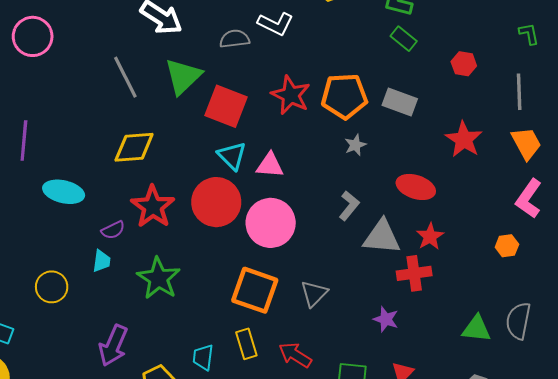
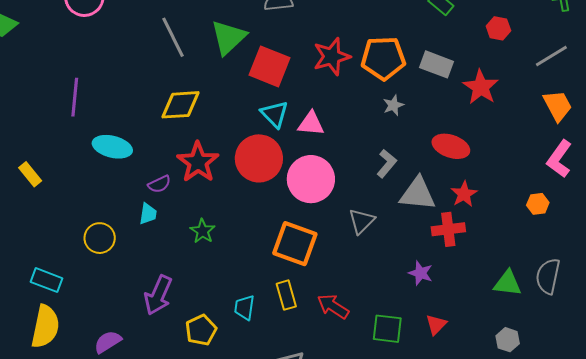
gray line: (519, 92) -> (551, 56), turned 60
red star: (291, 95) -> (332, 57), turned 30
red star: (464, 139) -> (481, 87), moved
green star: (159, 278) -> (203, 231), size x0.6
gray triangle: (314, 294) -> (362, 221), moved

